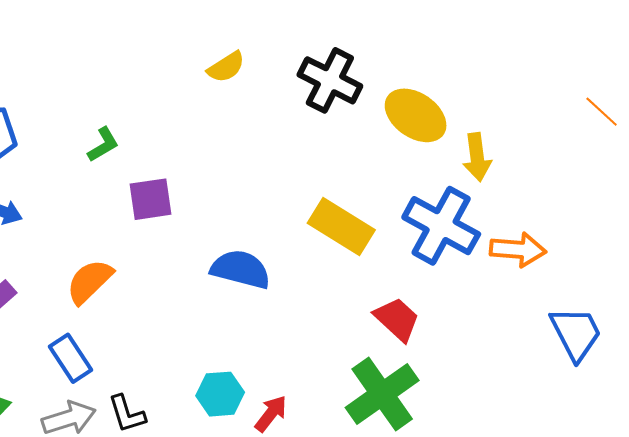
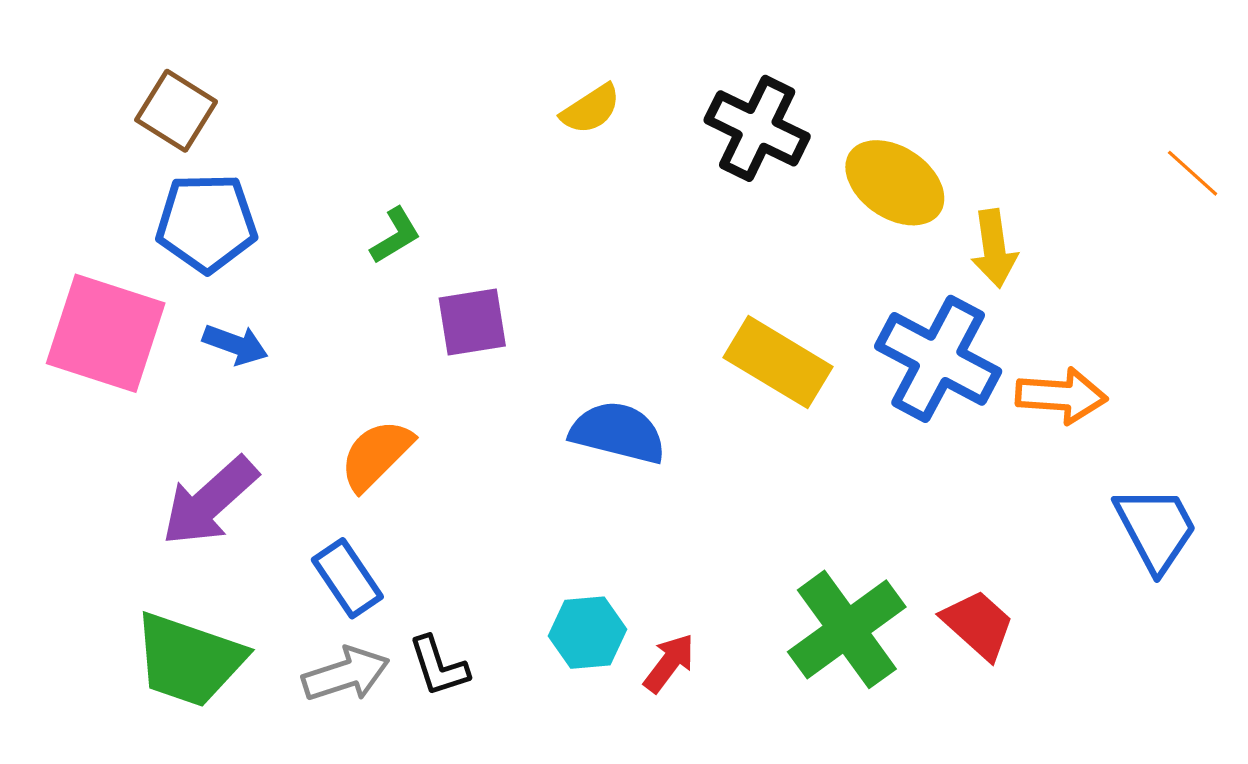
red trapezoid: (397, 319) -> (978, 625), moved

